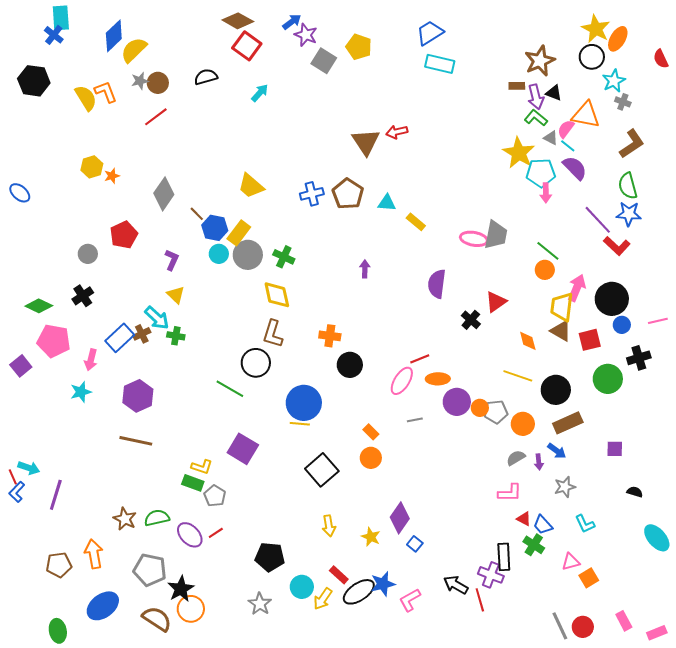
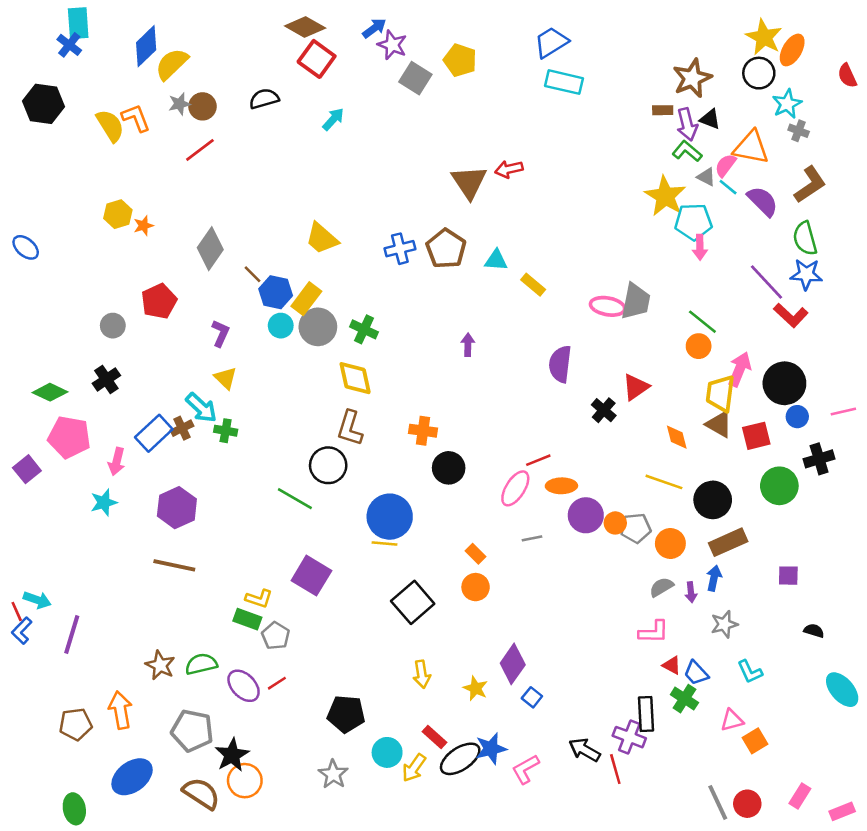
purple semicircle: (575, 168) -> (763, 201), moved
blue arrow: (557, 451) -> (714, 578), turned -114
pink rectangle: (624, 621) -> (800, 796), turned 60

